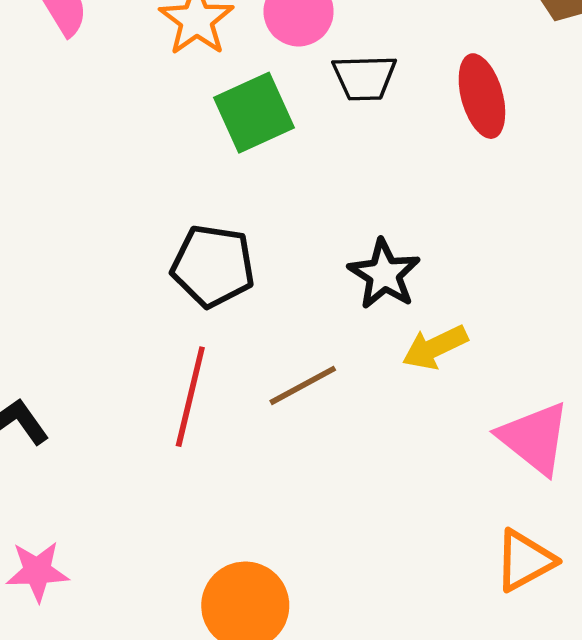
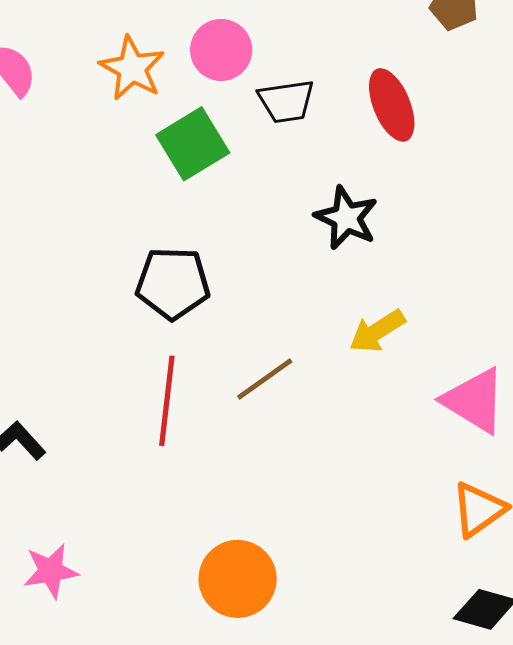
black star: (384, 274) -> (346, 218), moved

